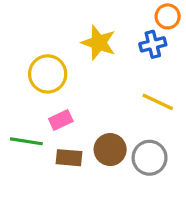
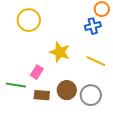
yellow star: (99, 43) -> (60, 52), moved
yellow circle: (48, 74) -> (29, 20), moved
pink rectangle: (61, 120) -> (37, 72), turned -32

